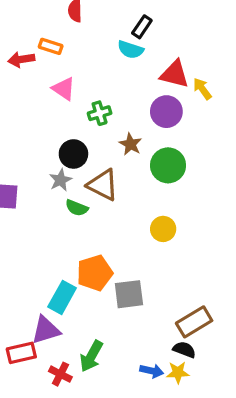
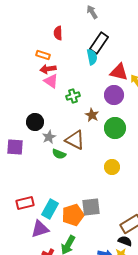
black rectangle: (142, 27) -> (99, 43), size x1.5
cyan semicircle: (131, 50) -> (92, 57), turned -119
red arrow: (21, 59) -> (48, 69), moved
black circle: (73, 154) -> (35, 122), moved
orange pentagon: (95, 273) -> (73, 215), moved
red rectangle: (21, 353) -> (25, 203), moved

